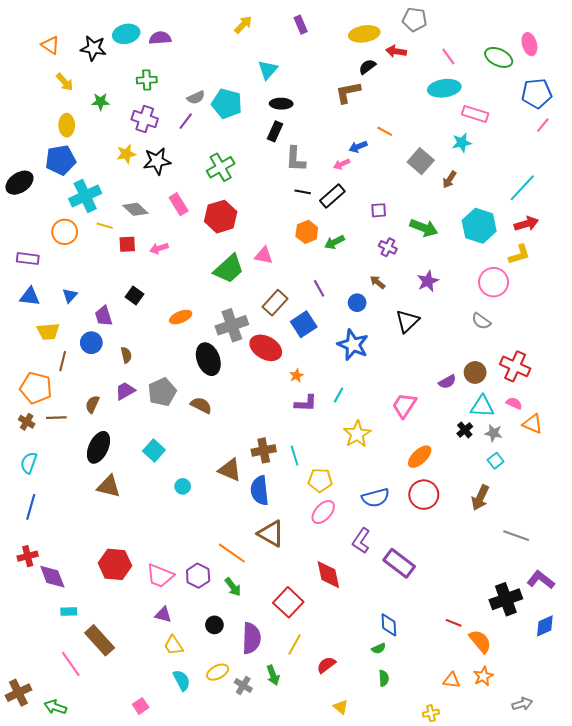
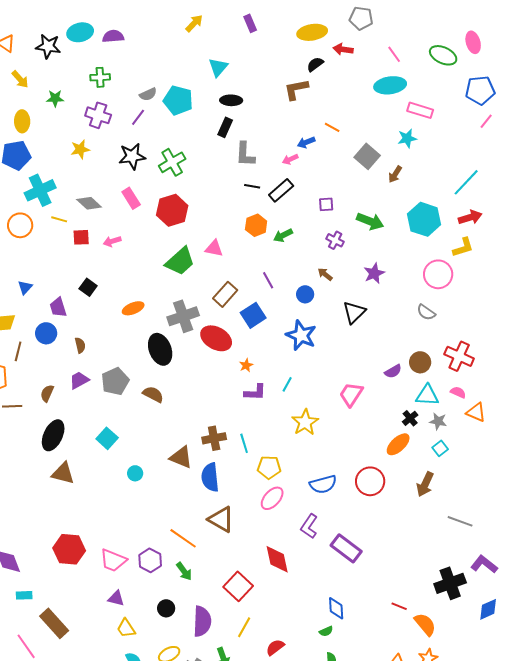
black star: (157, 161) -> (132, 156), moved
orange ellipse: (420, 457) -> (398, 444), moved

